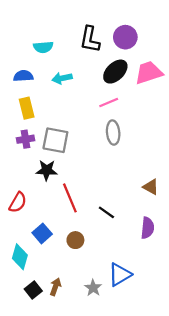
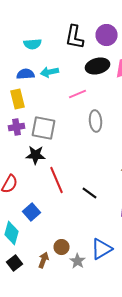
black ellipse: (115, 72) -> (98, 66), turned 30
blue semicircle: (23, 76) -> (26, 74), moved
pink line: (109, 103) -> (78, 94), moved
brown circle: (75, 240) -> (62, 247), moved
black square: (33, 290) -> (14, 263), moved

